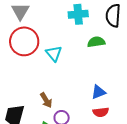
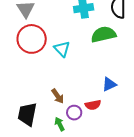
green semicircle: (96, 42) -> (103, 34), size x1.4
red semicircle: (101, 112) -> (93, 105), moved

